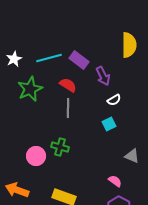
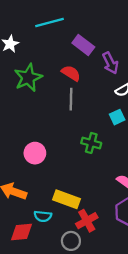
cyan line: (49, 58) -> (50, 22), moved
green cross: (60, 147) -> (91, 143), moved

